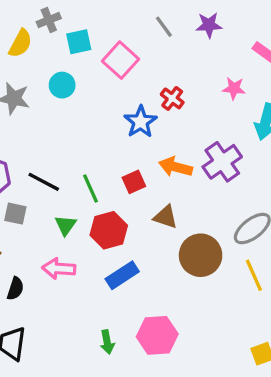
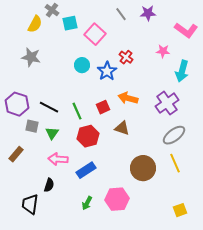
gray cross: (49, 20) -> (52, 10), turned -32
cyan circle: (62, 85) -> (82, 65), moved
purple cross: (222, 162) -> (167, 103), moved
green triangle: (65, 225) -> (52, 133), moved
brown circle: (201, 255) -> (143, 168), moved
blue rectangle: (122, 275) -> (86, 170), moved
black semicircle: (15, 289) -> (49, 185), moved
green arrow: (107, 342) -> (87, 203), turned 40

